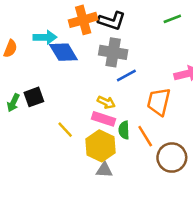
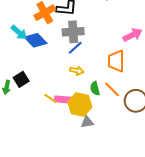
cyan arrow: (45, 37) -> (19, 32), turned 54
blue line: (126, 75) -> (75, 48), moved
pink rectangle: (104, 119) -> (64, 100), moved

